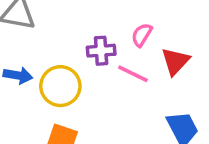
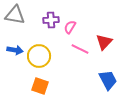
pink semicircle: (142, 35) -> (70, 27), moved
purple cross: (101, 51) -> (51, 20), moved

